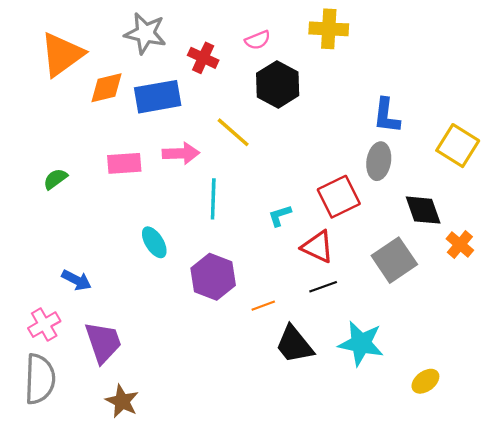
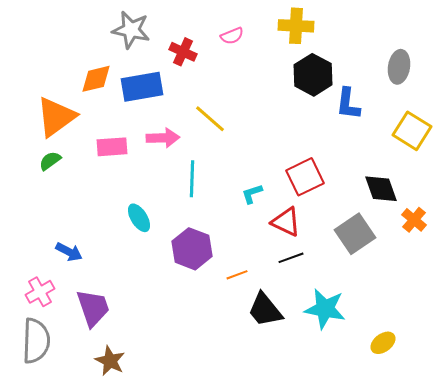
orange triangle: (62, 54) -> (56, 117), moved
black hexagon: (278, 84) -> (313, 75), moved
gray ellipse: (379, 161) -> (399, 67), moved

